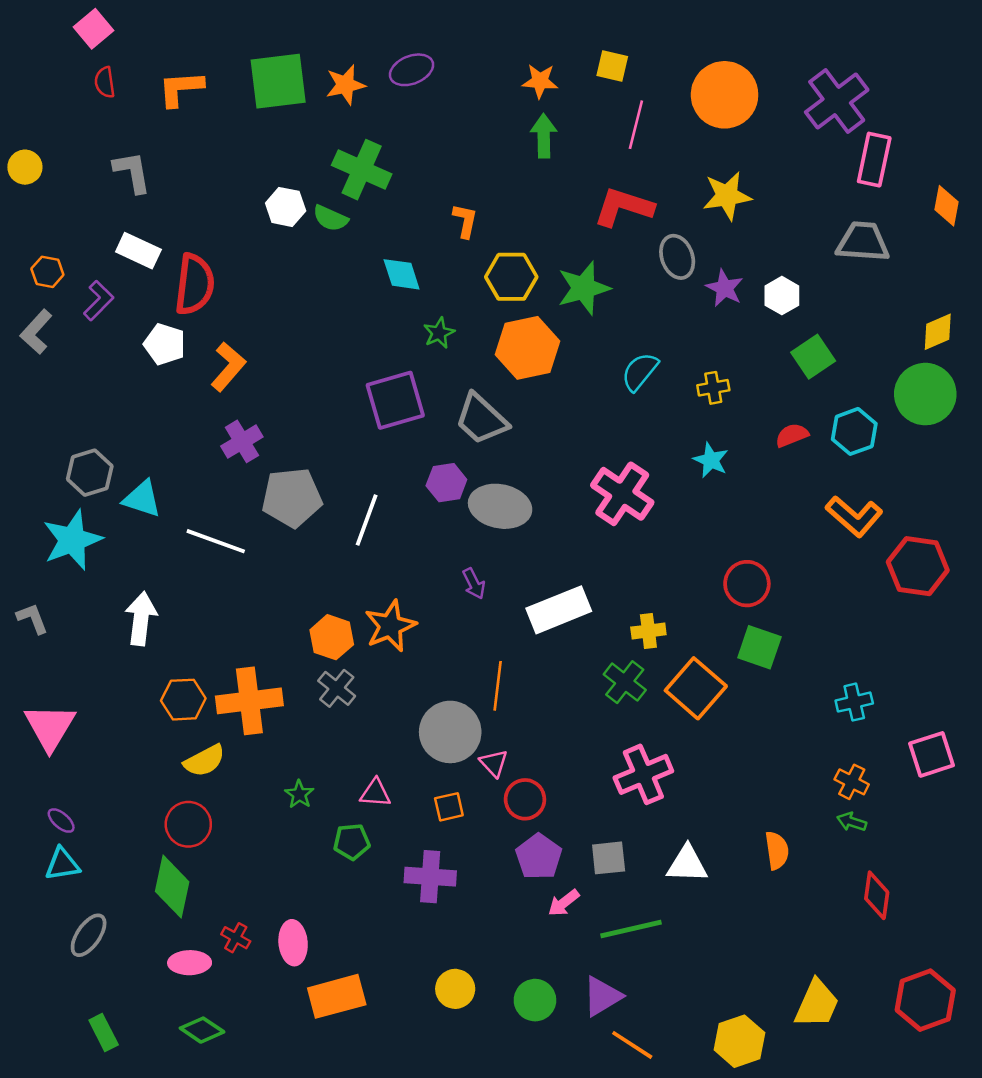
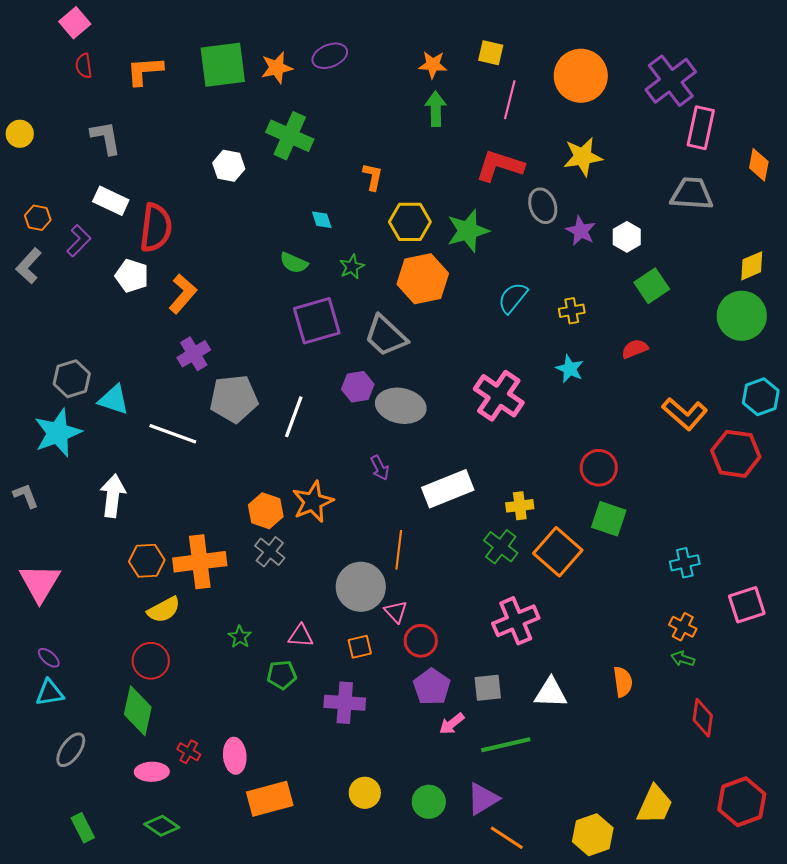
green semicircle: (330, 218) -> (294, 263), moved
cyan diamond: (402, 274) -> (322, 220), size x0.7
cyan hexagon: (854, 431) -> (761, 397), moved

